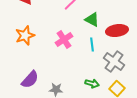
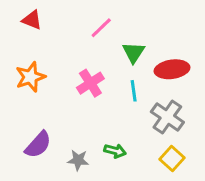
green triangle: (92, 20) -> (134, 52), turned 35
green arrow: (92, 84) -> (115, 151), moved

